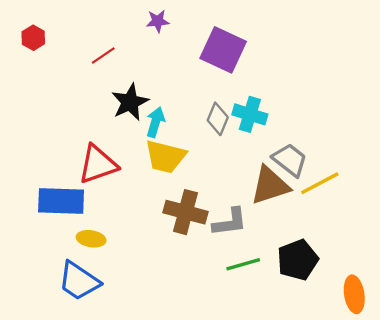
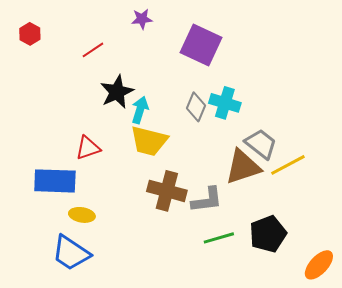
red triangle: (98, 164) -> (88, 148), size x0.7
orange ellipse: (354, 294) -> (319, 265), turned 52

